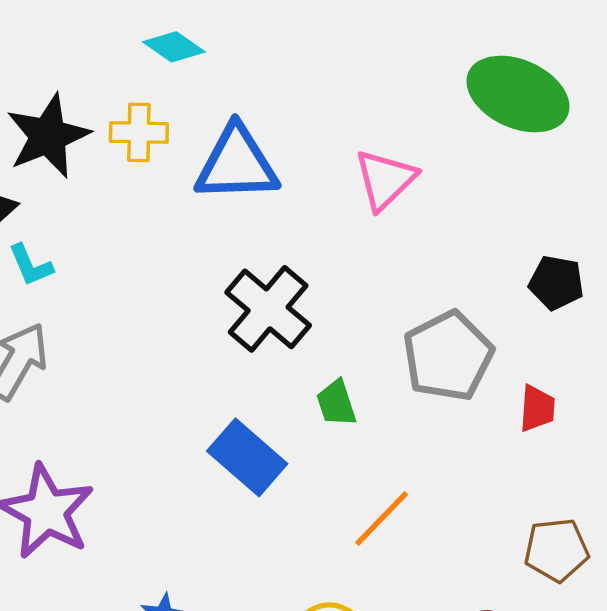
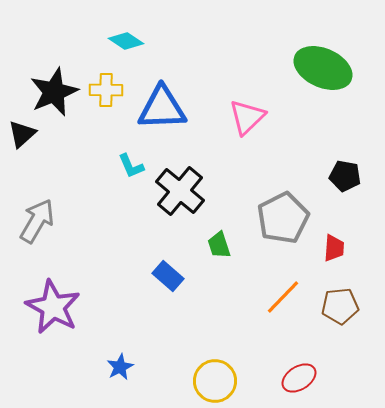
cyan L-shape: (31, 265) -> (131, 166), moved
blue rectangle: (247, 457) -> (168, 276), size x0.7
orange line: (382, 518) -> (283, 297), moved
brown pentagon: (556, 550) -> (340, 306), moved

